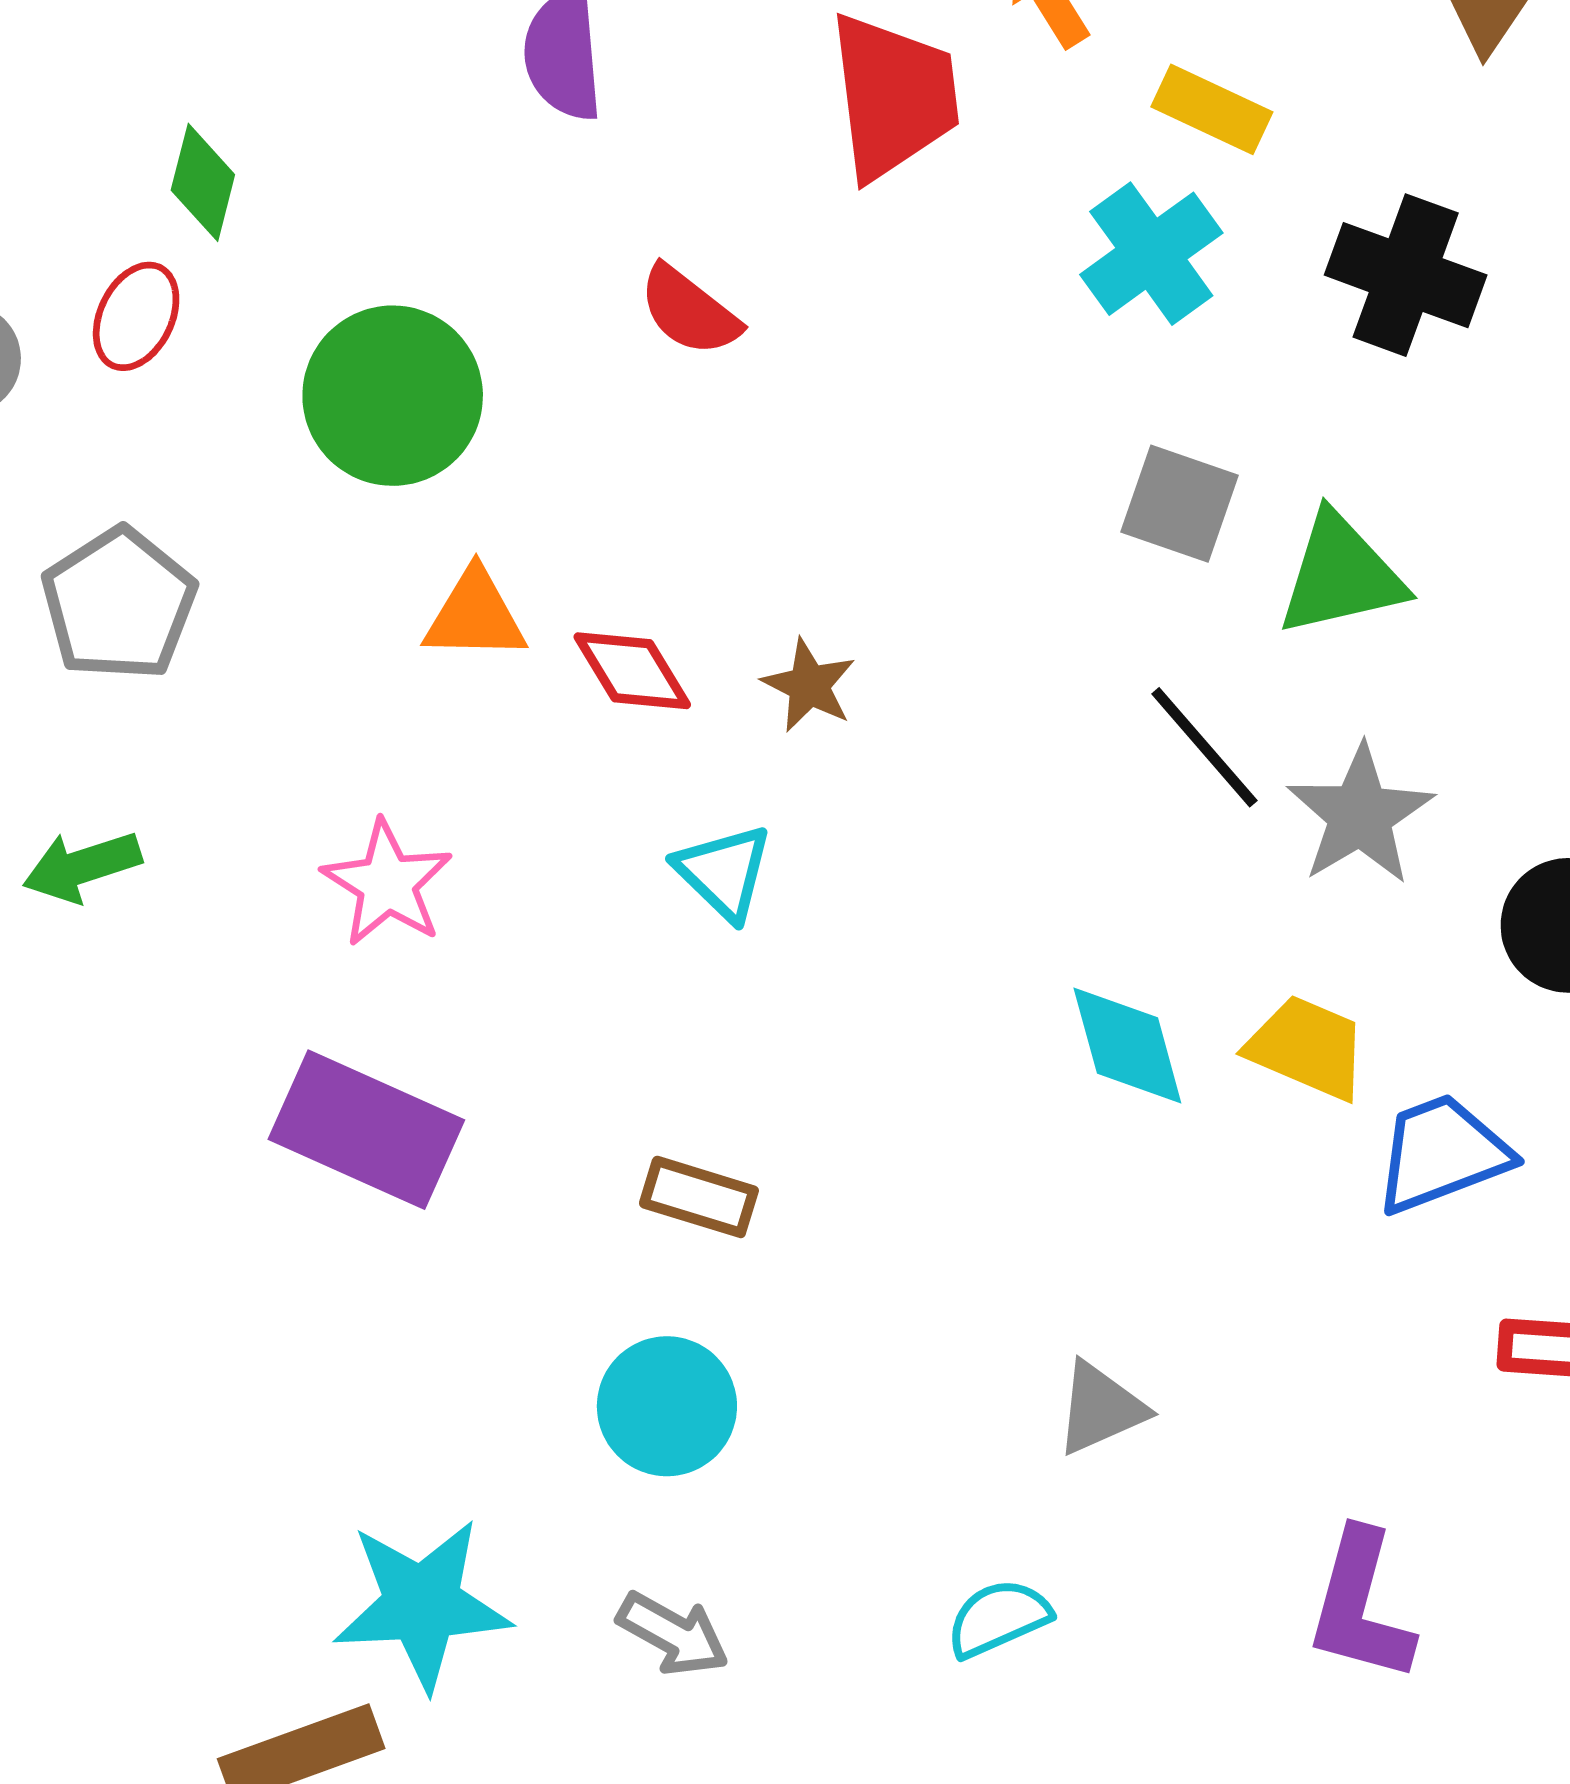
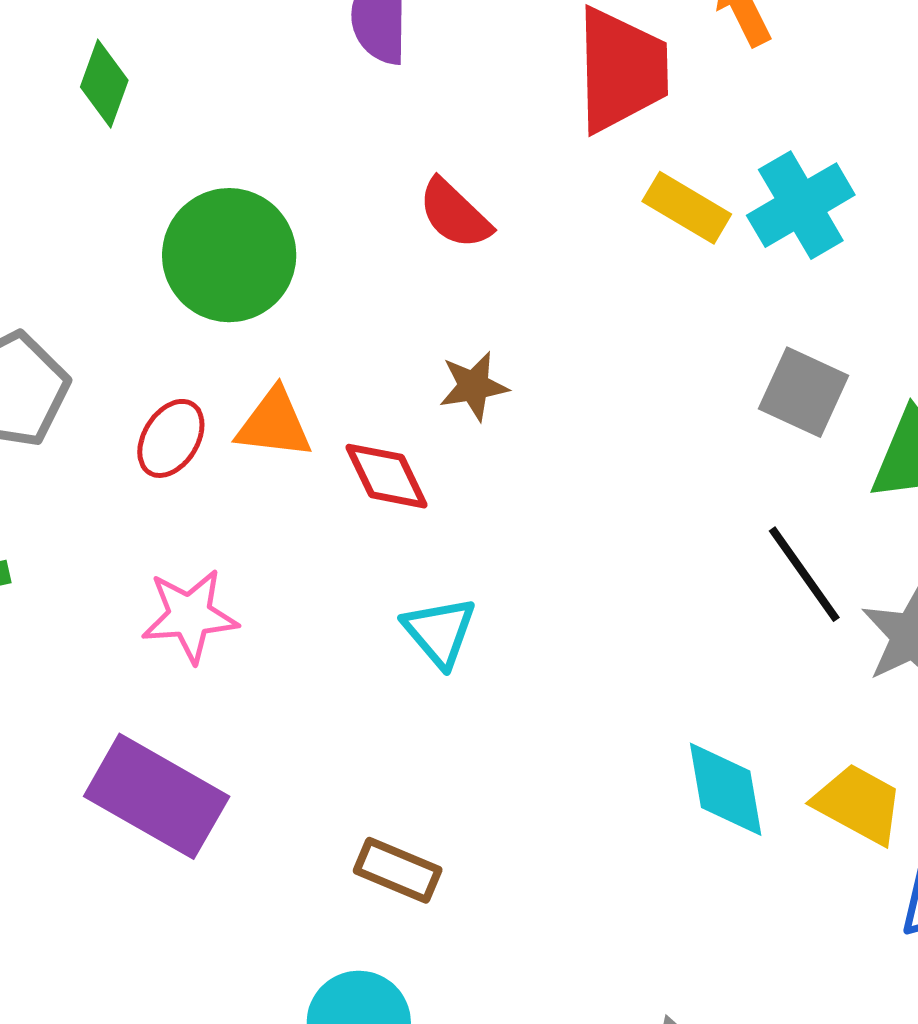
yellow rectangle: (1212, 109) -> (687, 208), moved
red ellipse: (136, 316) -> (171, 438), moved
brown star: (809, 685) -> (474, 386), moved, turned 30
pink star: (387, 883) -> (190, 616), turned 30

